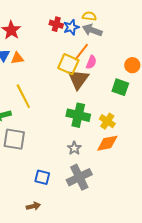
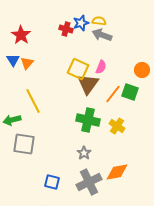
blue star: (71, 27) -> (81, 23), moved
orange line: (81, 52) -> (113, 94), moved
orange triangle: (17, 58) -> (27, 63), turned -40
orange diamond: (107, 143) -> (117, 172), moved

